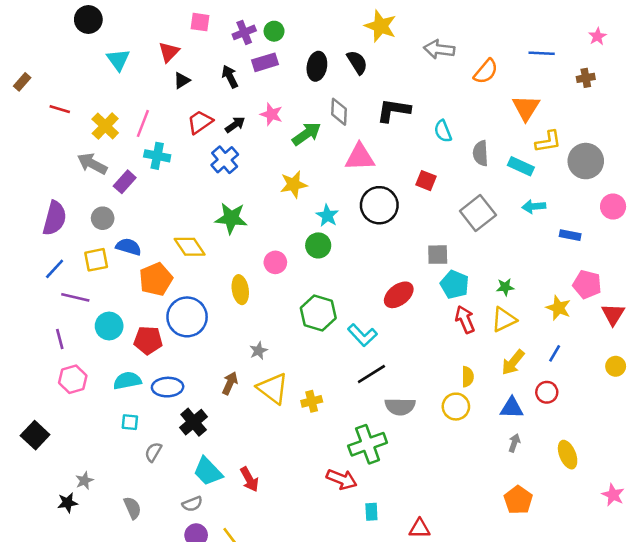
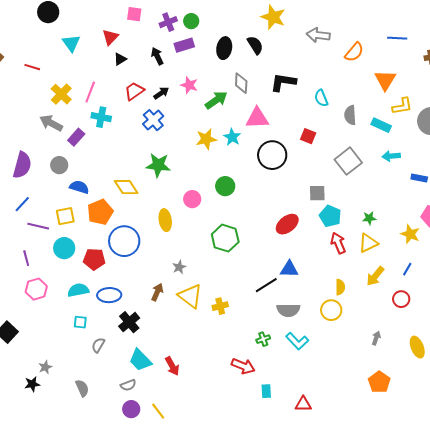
red line: (60, 109) -> (32, 67), moved
cyan star: (327, 216) -> (232, 137), moved
yellow square: (96, 260) -> (65, 216), moved
cyan L-shape: (362, 335) -> (297, 341), moved
blue triangle: (512, 408) -> (289, 269), moved
green cross: (368, 444) -> (263, 339), size x0.5

